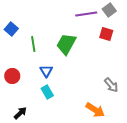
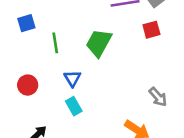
blue square: (11, 29) -> (26, 23), turned 32
red square: (106, 34) -> (151, 30), turned -32

